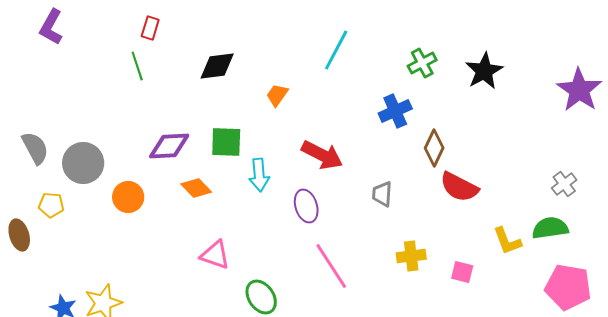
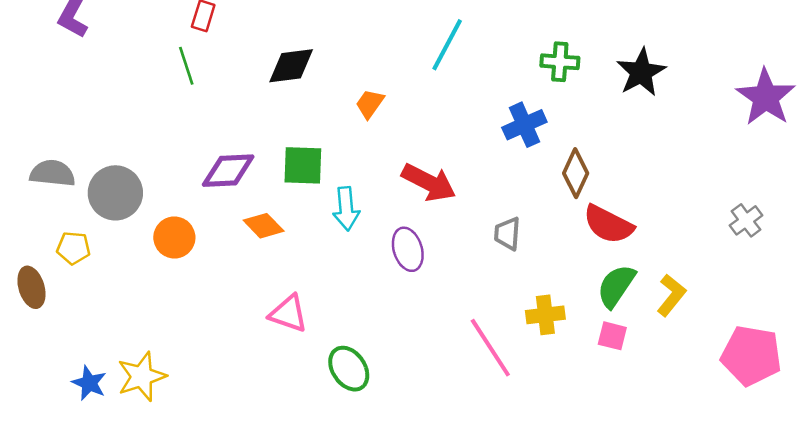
green cross: (422, 63) -> (560, 62), turned 32
gray semicircle: (35, 148) -> (52, 173), turned -56
green semicircle: (550, 228) -> (616, 286), moved, turned -48
yellow L-shape: (507, 241) -> (671, 295), turned -120
pink line: (331, 266) -> (490, 348), moved

